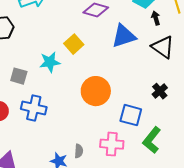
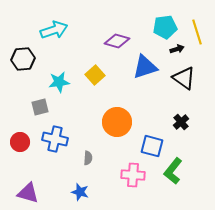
black arrow: (156, 18) -> (177, 49), turned 88
cyan star: (50, 62) -> (59, 82), moved
gray square: (19, 76) -> (40, 107), turned -30
gray semicircle: (79, 151) -> (88, 158), moved

